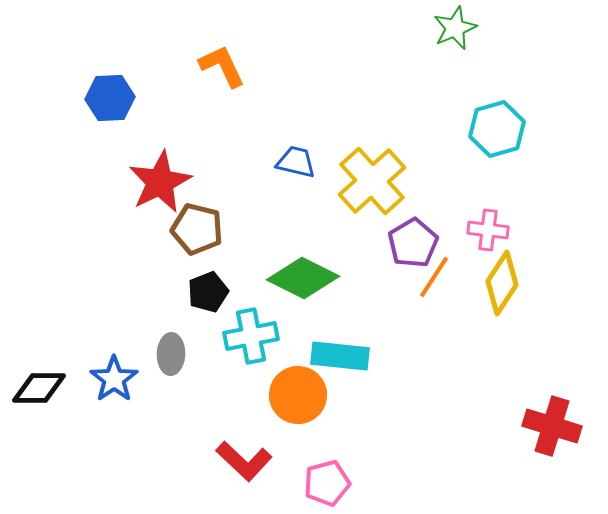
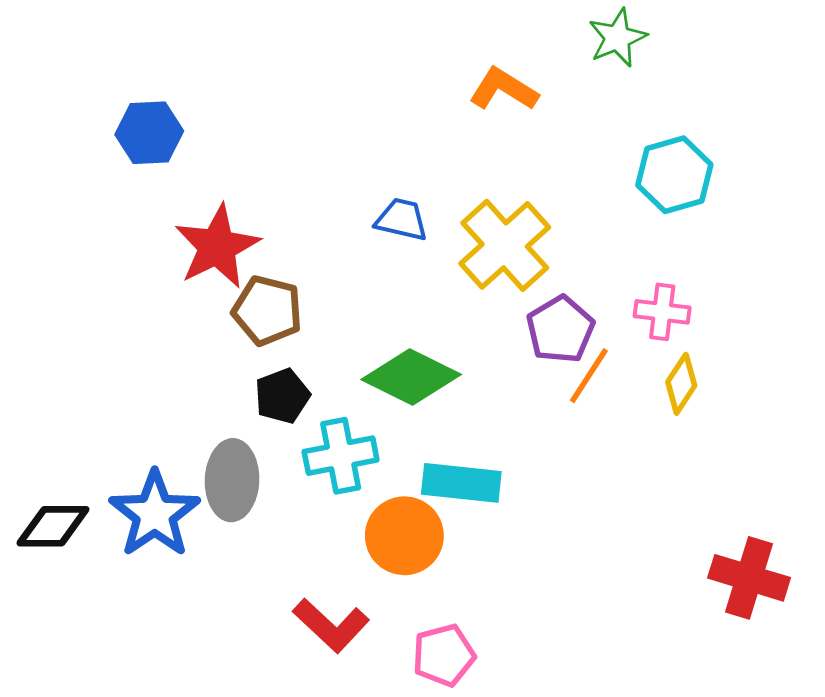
orange L-shape: (222, 66) -> (503, 89), moved, turned -33
yellow diamond: (502, 283) -> (681, 384), size x0.7
gray ellipse: (171, 354) -> (232, 480), size x1.4
blue star: (114, 379) -> (155, 514), size x1.4

